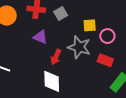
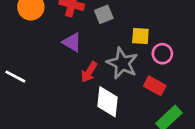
white diamond: (52, 81) -> (107, 102), moved

